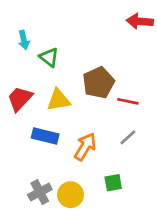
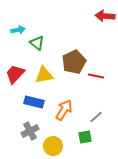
cyan arrow: (24, 40) -> (18, 30), turned -88
gray line: (128, 137) -> (96, 117), moved
gray cross: (40, 192) -> (30, 131), moved

